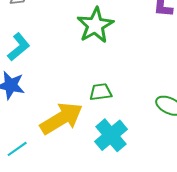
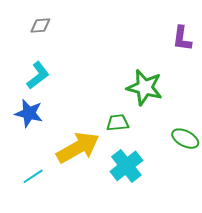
green star: (95, 25) -> (145, 87), moved, turned -30

